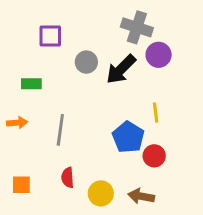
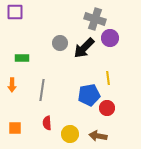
purple square: (50, 36) -> (15, 12), moved
orange arrow: (17, 123) -> (12, 85), turned 96
blue pentagon: (128, 137) -> (89, 95), turned 30

